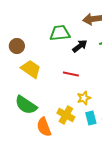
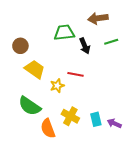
black arrow: (80, 46) -> (85, 46), turned 105
yellow star: (84, 98) -> (57, 86), moved

